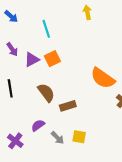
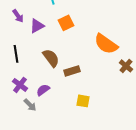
orange square: (52, 59) -> (66, 23), moved
gray arrow: (58, 138) -> (30, 105), moved
purple cross: (15, 141) -> (20, 85), moved

